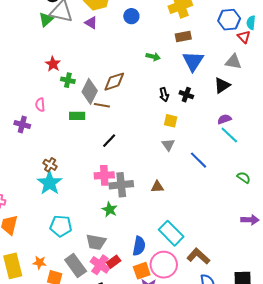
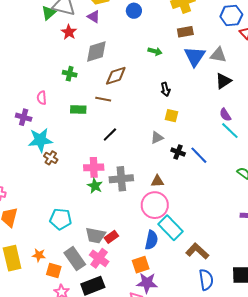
gray triangle: (233, 62) -> (218, 55), moved
red star: (53, 64) -> (69, 32), moved
gray diamond: (90, 91) -> (96, 51), moved, turned 45
black cross: (186, 95) -> (178, 152), moved
purple semicircle: (224, 119) -> (225, 115), turned -104
gray triangle: (168, 145) -> (157, 138), moved, turned 40
pink cross: (104, 175) -> (94, 167), moved
cyan star: (50, 183) -> (40, 140), moved, turned 30
green star: (110, 210) -> (95, 186), moved
blue semicircle: (139, 246) -> (151, 240), moved
red rectangle: (114, 262) -> (111, 237), moved
pink circle: (164, 265) -> (155, 205), moved

